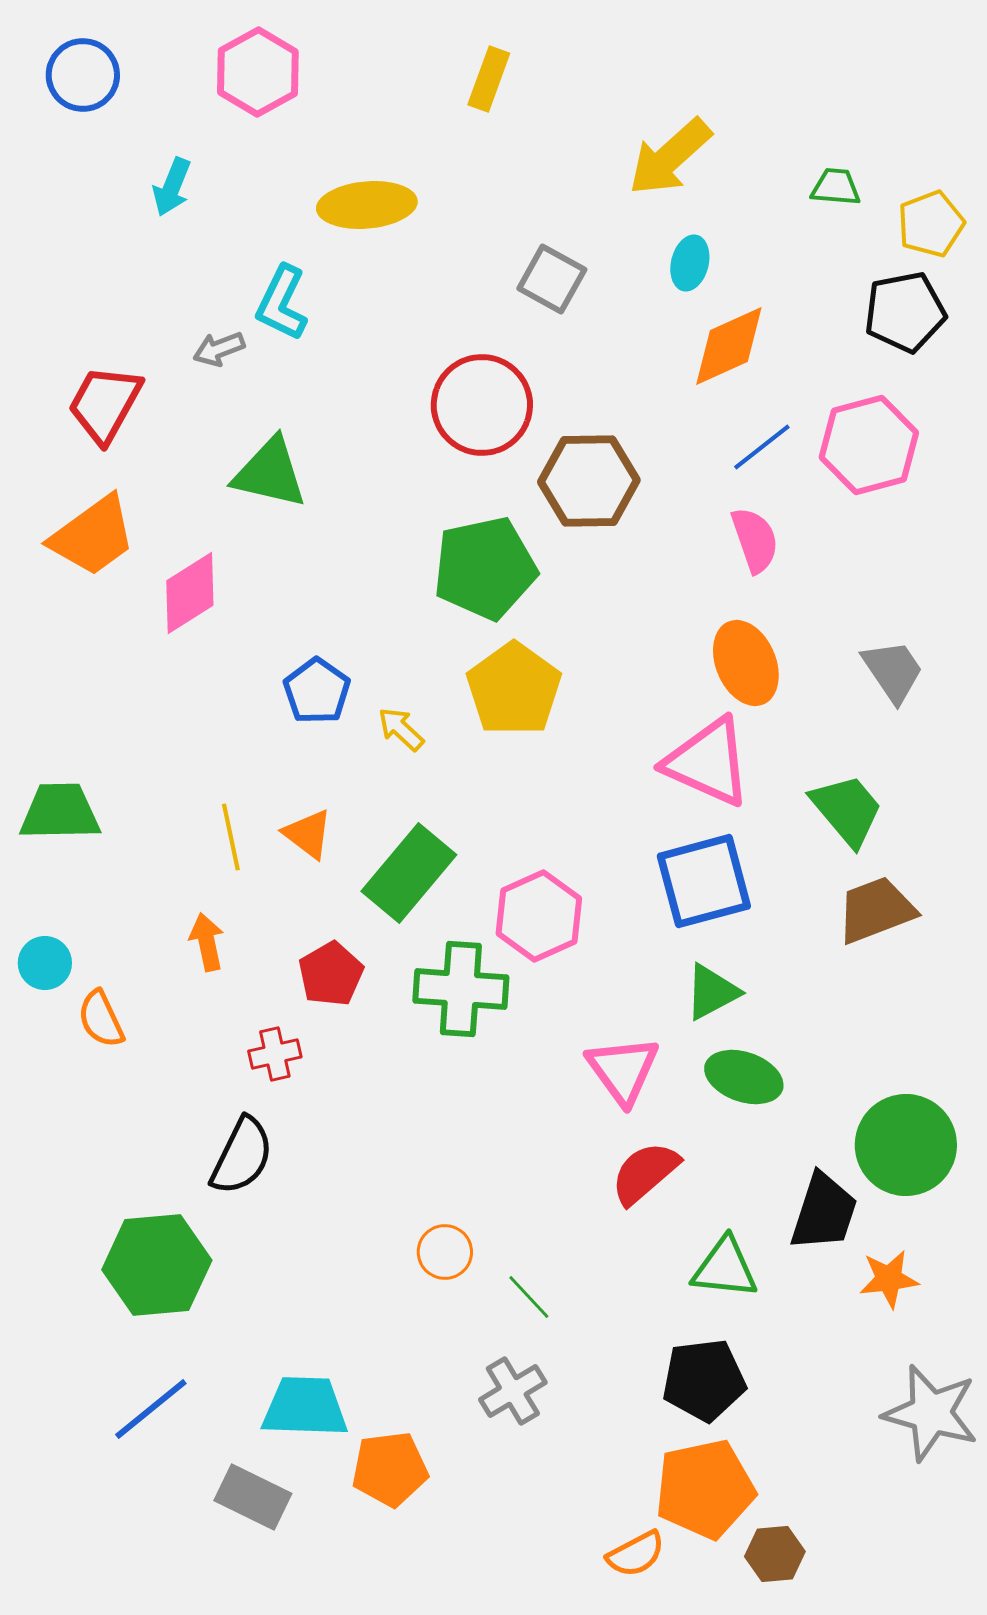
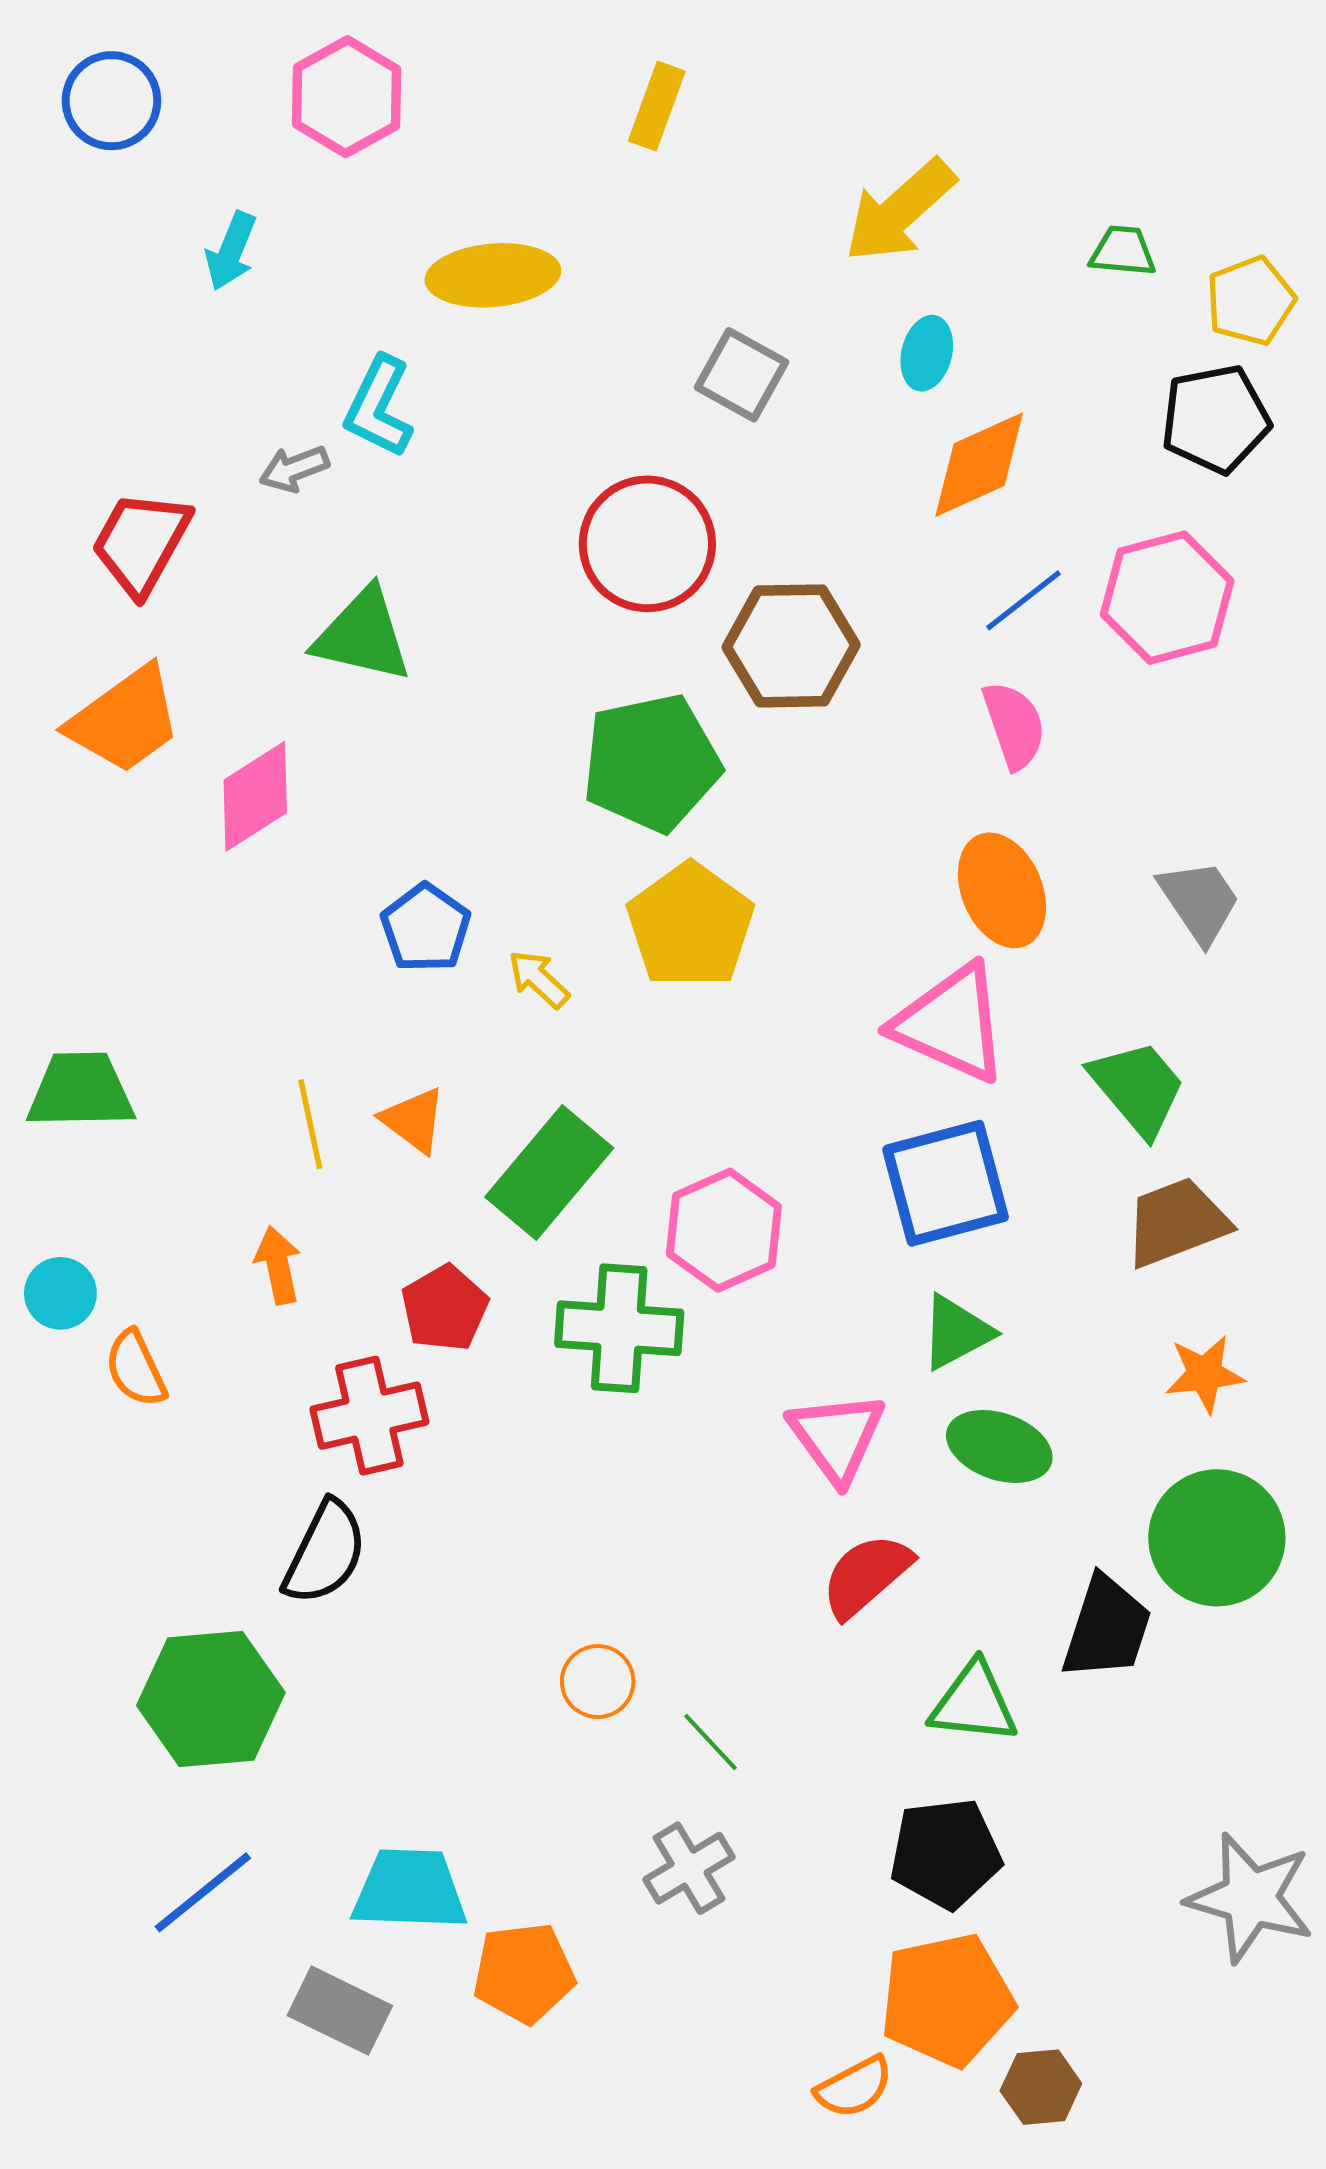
red cross: (275, 1054) -> (369, 1416), size x1.6
orange star: (889, 1279) -> (1205, 1374), moved

